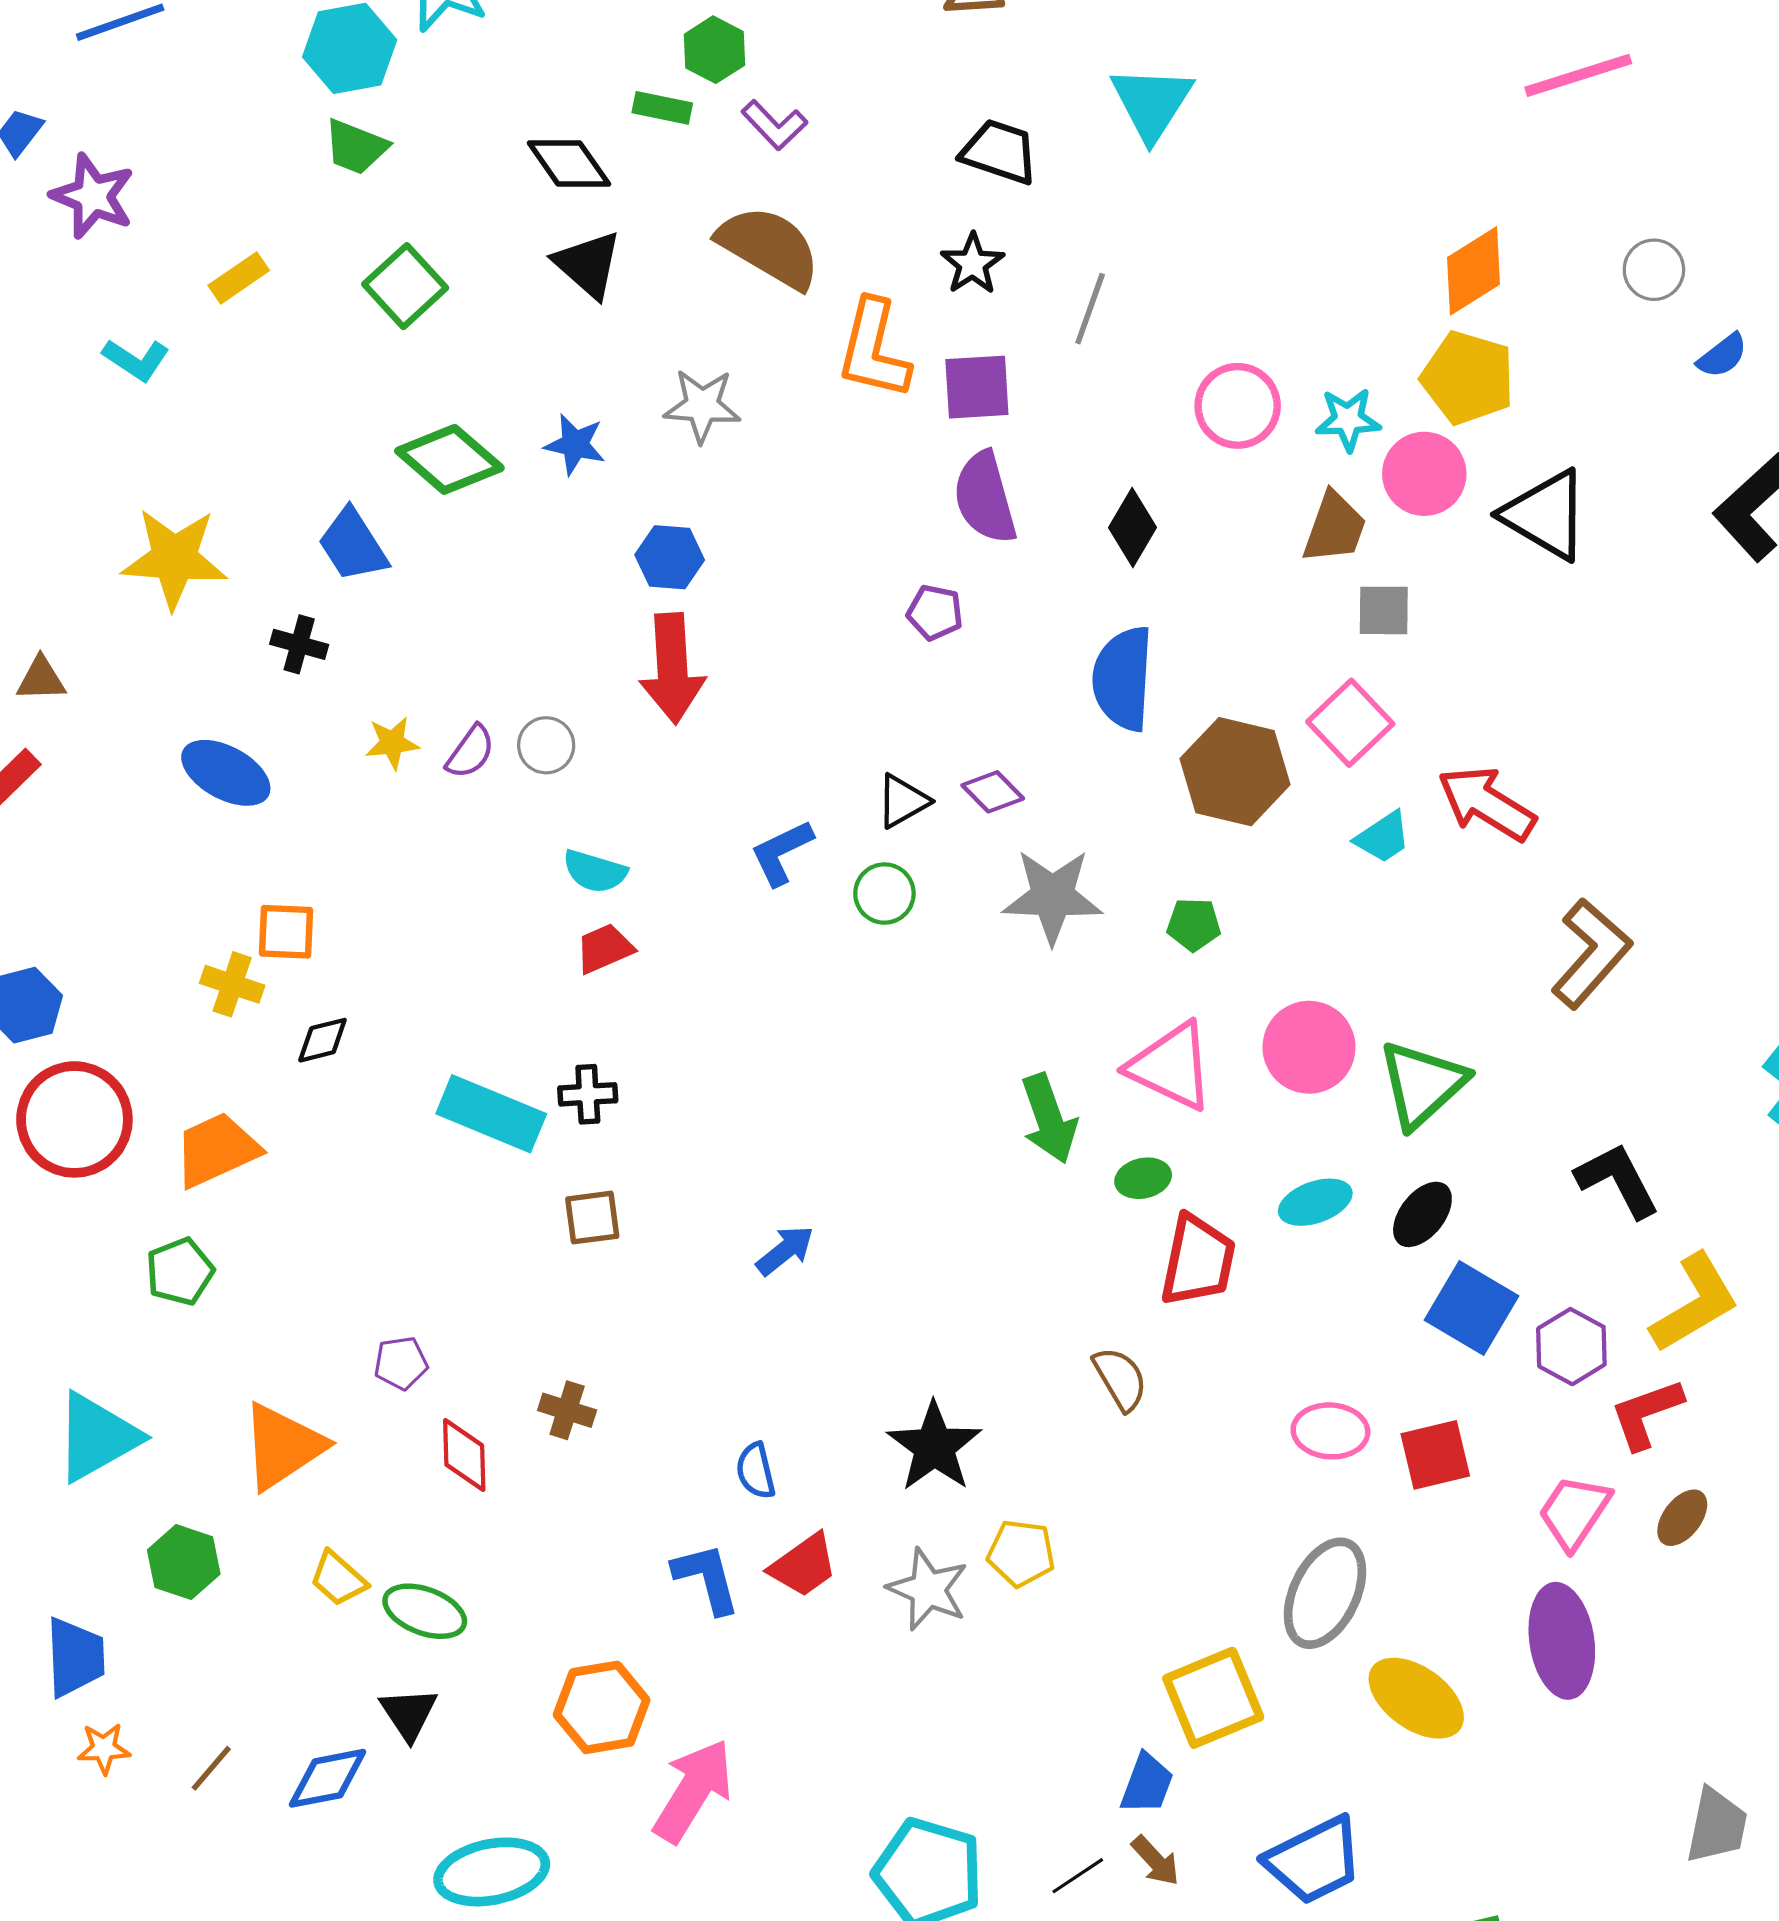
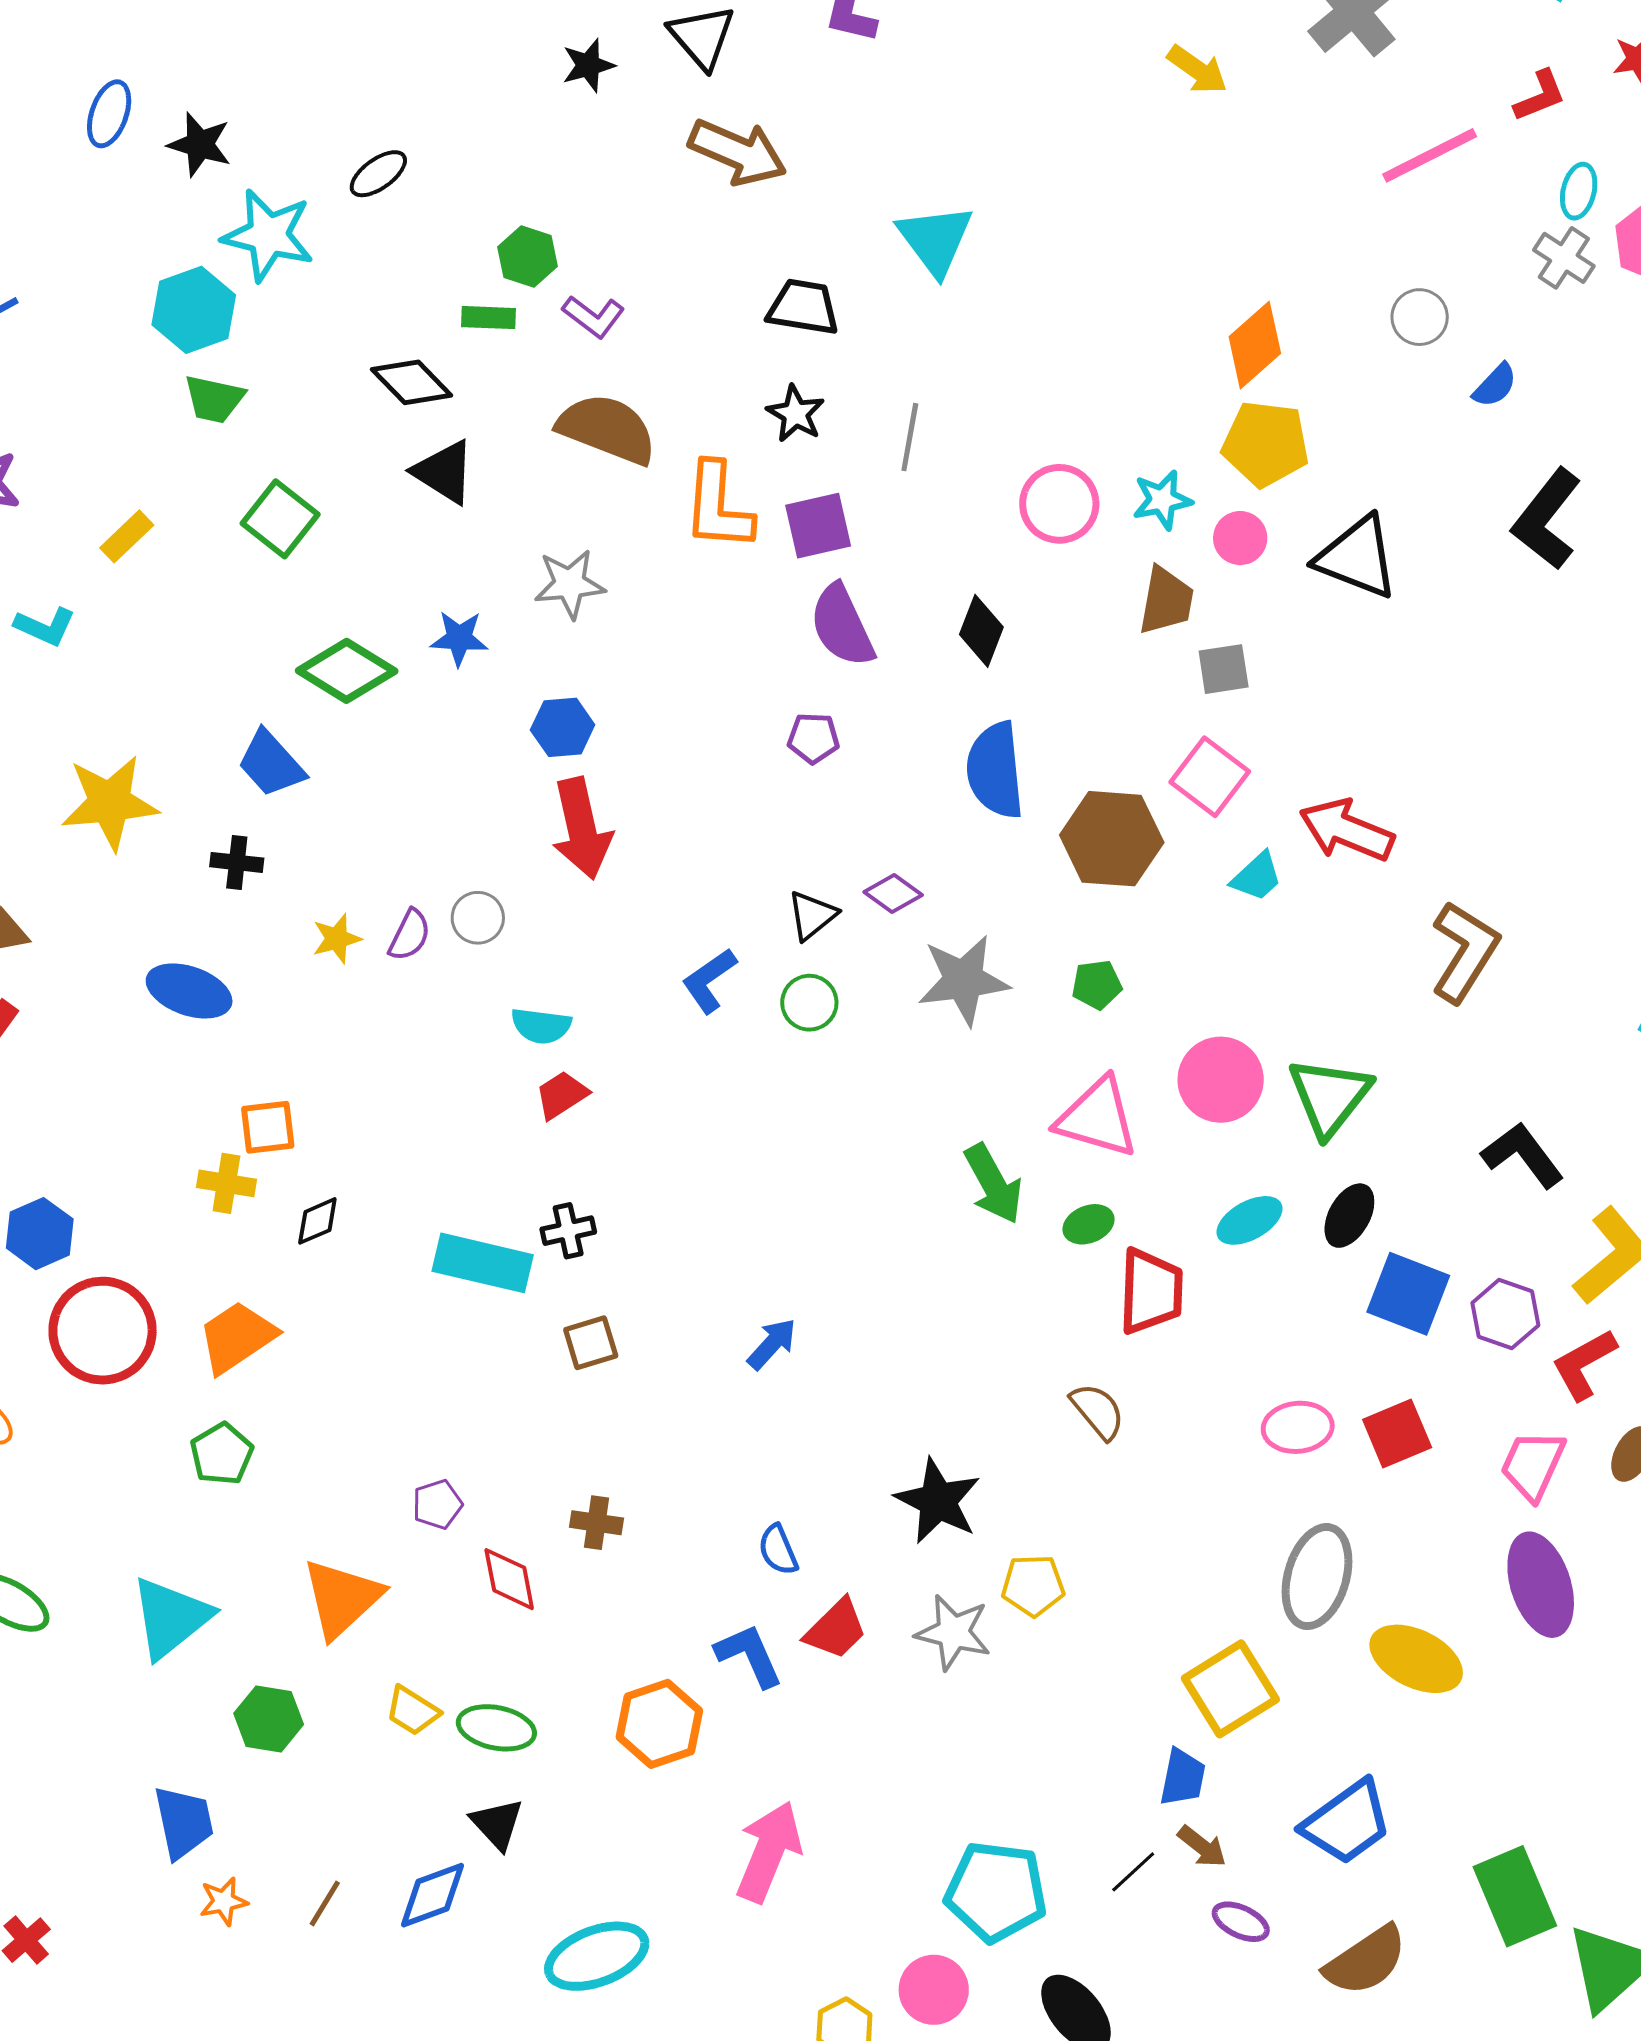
pink line: (1578, 75) -> (1430, 155), moved
pink circle: (1424, 474) -> (1240, 538), size x0.7
orange hexagon: (602, 1707) -> (659, 1724), moved

